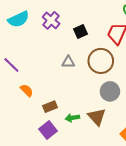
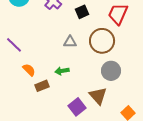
brown rectangle: (50, 107) -> (42, 86), moved
green arrow: (72, 118) -> (62, 71), moved
purple square: (48, 130) -> (77, 107), moved

